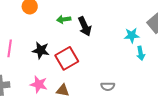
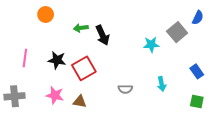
cyan arrow: (141, 53) -> (162, 84), moved
gray semicircle: (108, 86) -> (125, 89), moved

